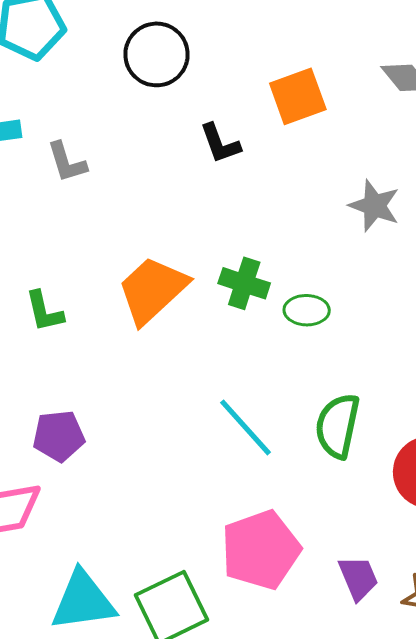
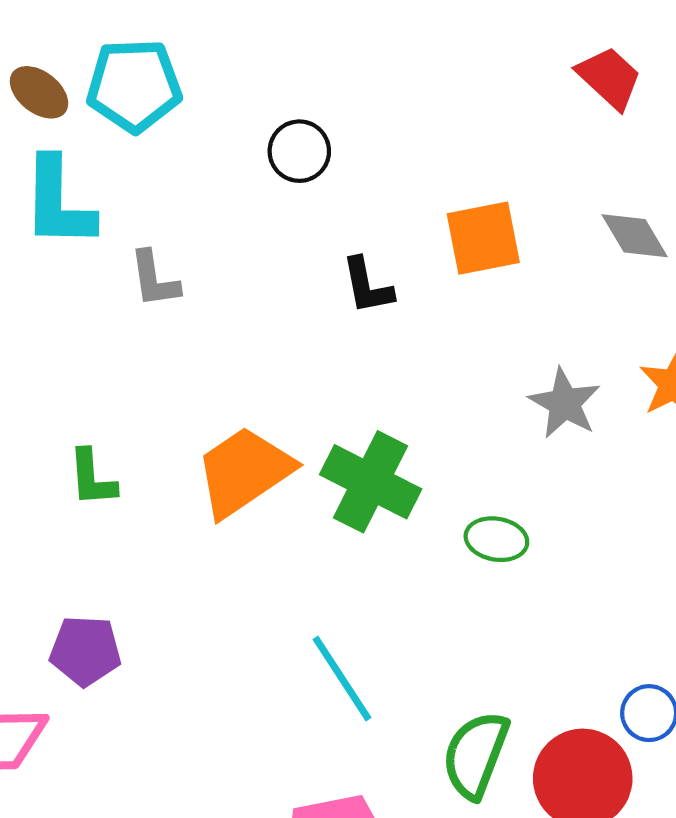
black circle: (157, 54) -> (299, 151), size x0.7
green cross: (244, 283) -> (371, 482), size x1.4
green ellipse: (307, 310) -> (496, 539), moved
green semicircle: (338, 426) -> (476, 755), moved

